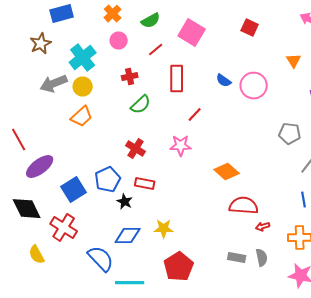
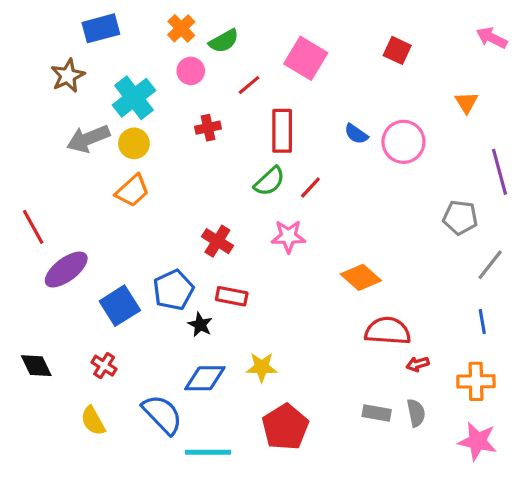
green semicircle: (151, 21) -> (224, 41), moved
green semicircle: (141, 105) -> (269, 181), moved
black diamond: (27, 209) -> (36, 366), moved, size x0.7
red cross: (64, 228) -> (104, 366), size x0.6
yellow semicircle: (37, 255) -> (93, 421), moved

